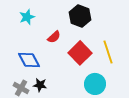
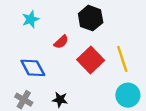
cyan circle: (95, 84) -> (128, 95), moved
black star: (40, 85) -> (60, 100), moved

